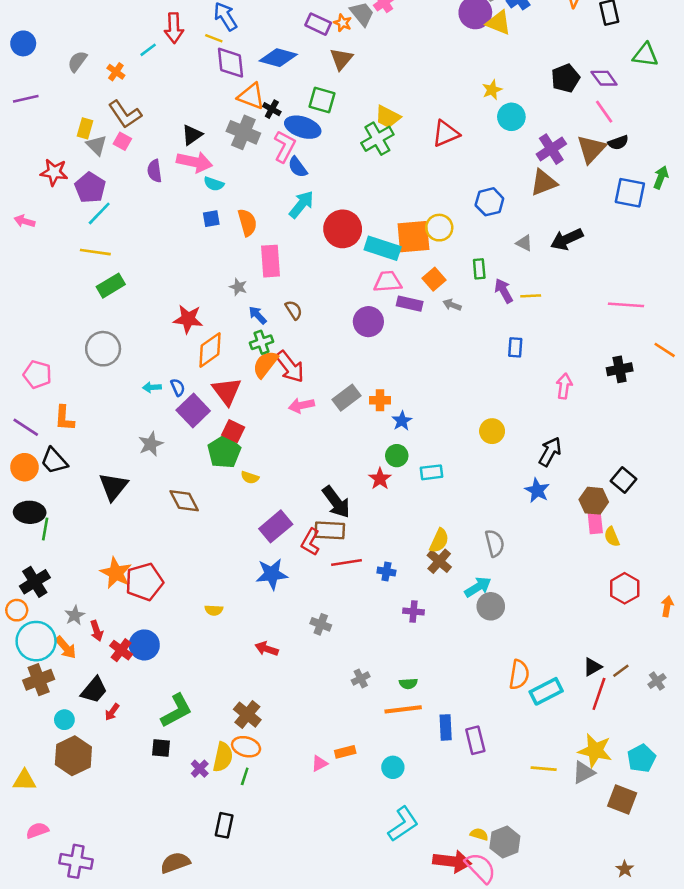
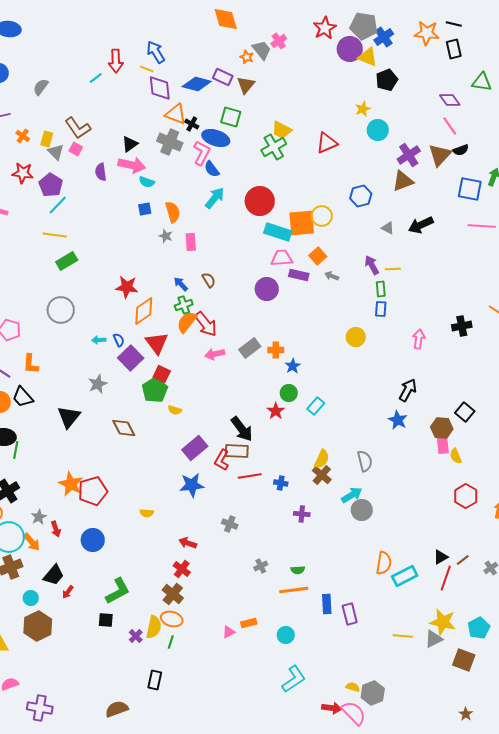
purple rectangle: (318, 24) -> (223, 77), moved
orange cross: (116, 72) -> (23, 136), moved
black pentagon: (565, 78) -> (387, 80), moved
red circle: (343, 229) -> (260, 201), moved
pink rectangle: (270, 261) -> (191, 242), size x0.7
green rectangle: (479, 269) -> (381, 289), moved
gray star: (238, 287) -> (166, 236), moved
pink line: (626, 305) -> (482, 226), moved
yellow circle: (492, 431) -> (356, 337), moved
cyan rectangle: (432, 472) -> (316, 406), turned -42
red cross: (121, 650) -> (182, 569), moved
red arrow: (452, 861) -> (332, 708), size x0.7

